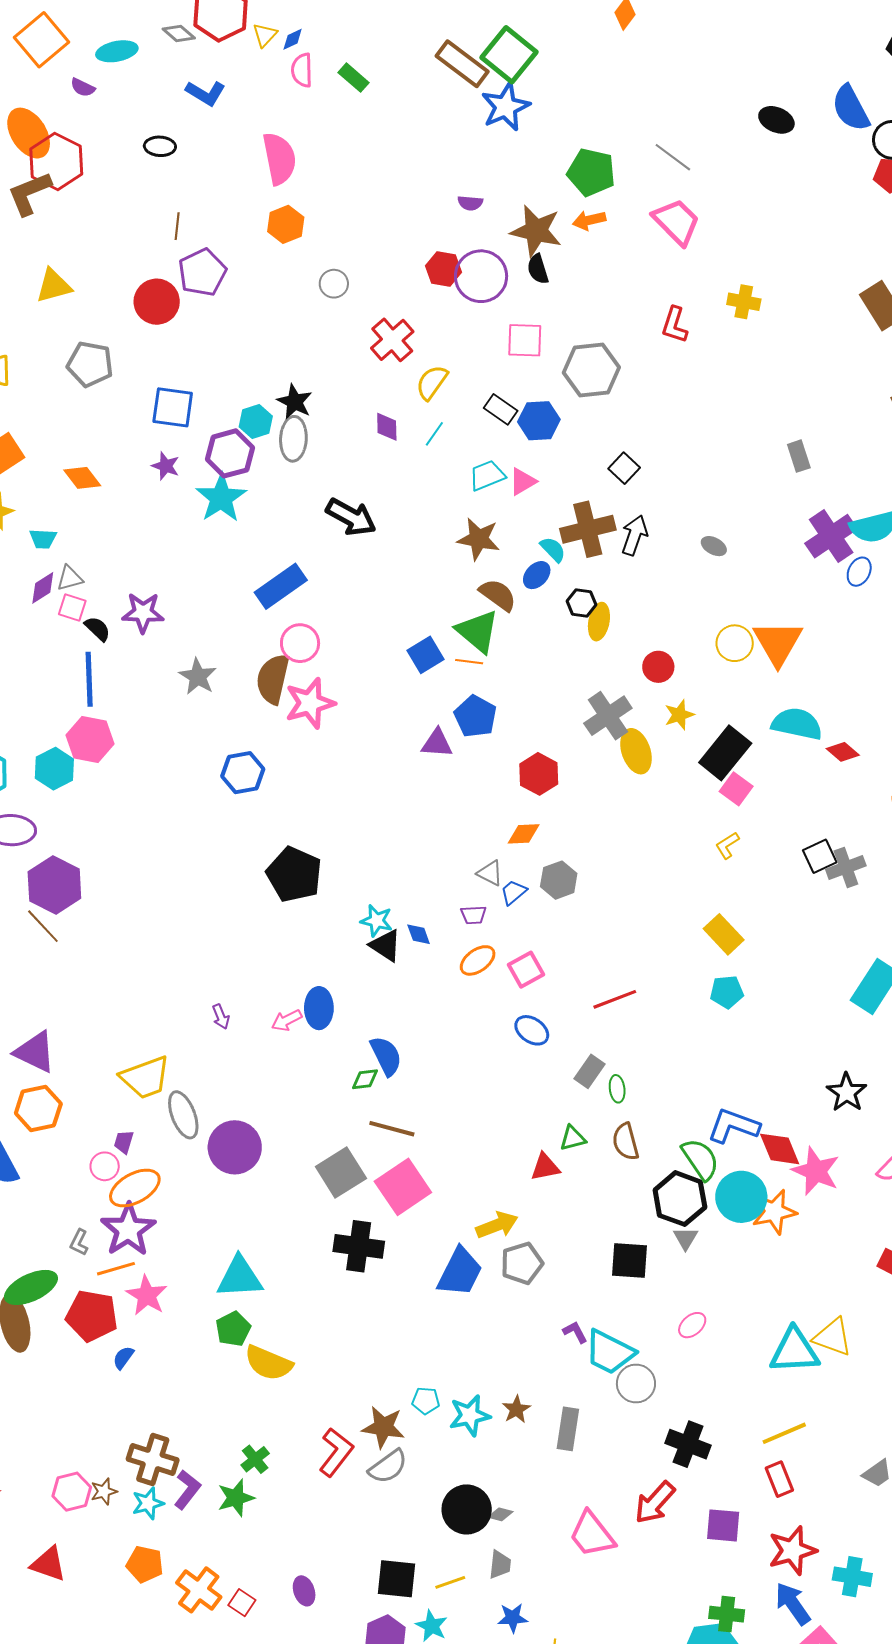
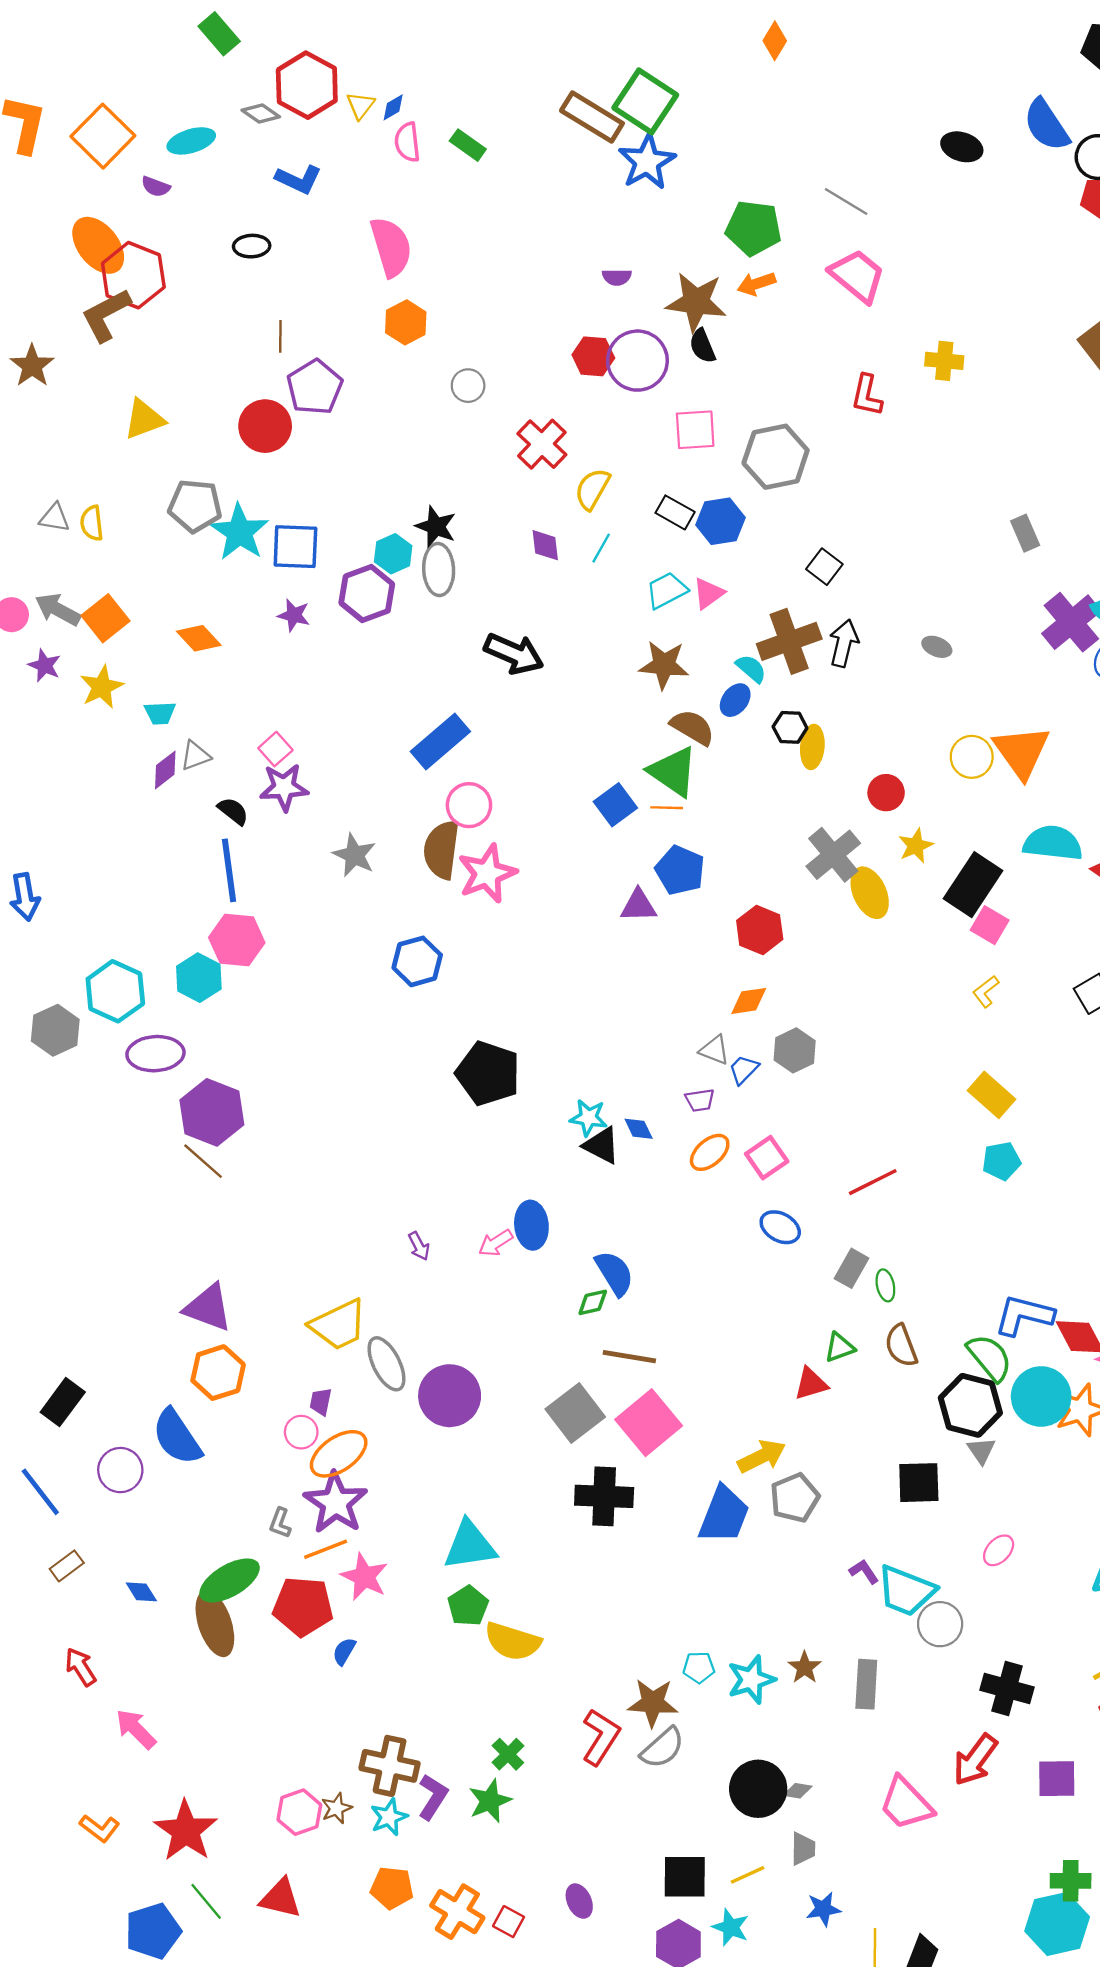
cyan star: (221, 498) -> (239, 532), moved
pink square: (72, 608) -> (275, 749), moved, turned 36

